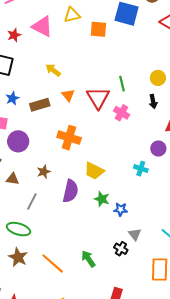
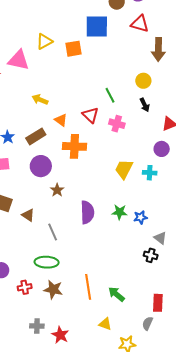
red triangle: (98, 98) -> (90, 115), size x0.7
orange cross: (69, 138) -> (74, 146), moved
purple circle: (18, 141) -> (41, 166), moved
yellow trapezoid: (94, 171) -> (124, 169), moved, turned 105
brown star: (44, 172) -> (57, 190), moved
brown triangle: (13, 179) -> (28, 215), turned 40
gray line: (32, 202) -> (53, 232), turned -36
green arrow: (88, 259) -> (116, 294), moved
orange line: (53, 263) -> (88, 287), turned 55

